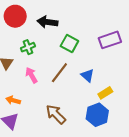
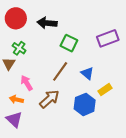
green cross: (28, 47) -> (19, 48), moved, turned -32
pink arrow: (31, 75) -> (27, 83), moved
brown arrow: (56, 114) -> (49, 99), moved, turned 95
blue hexagon: (97, 115) -> (85, 104), moved

